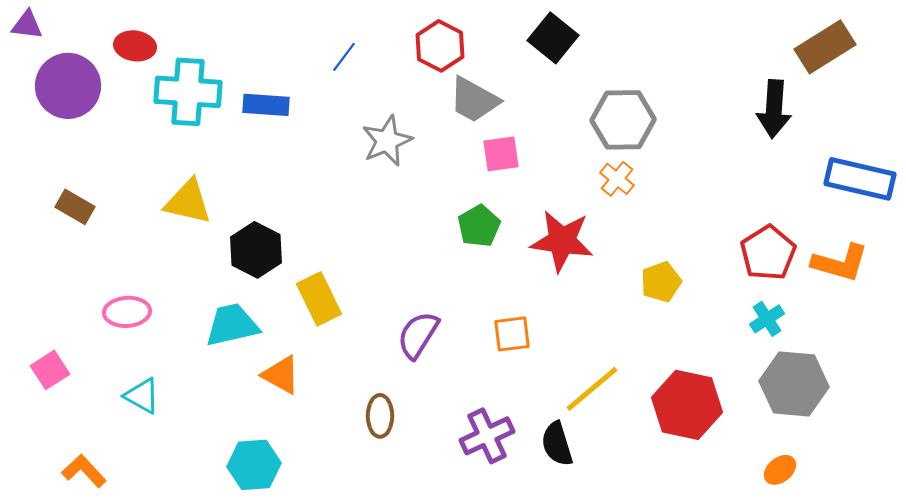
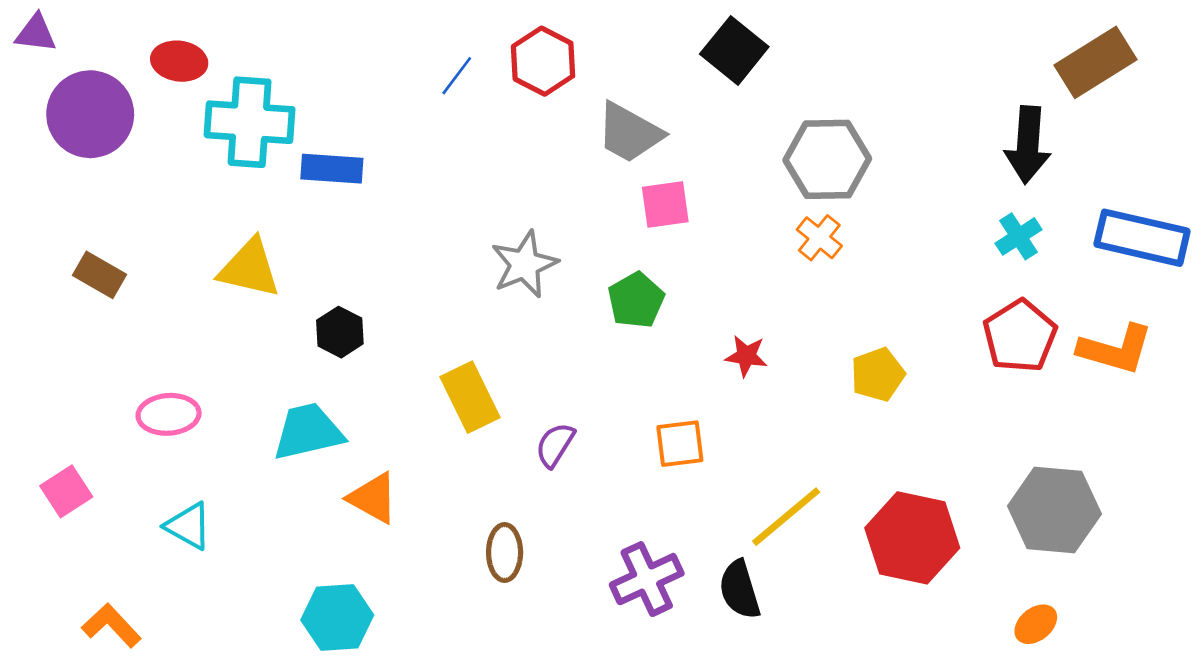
red hexagon: (440, 46) -> (543, 61), moved
blue rectangle: (266, 105) -> (332, 169), moved
gray star: (387, 141) -> (524, 264), moved
red star: (562, 241) -> (746, 356), moved, size x0.5
black hexagon: (256, 250) -> (340, 332), size x0.7
yellow rectangle: (319, 299) -> (470, 397), moved
cyan cross: (767, 319) -> (1019, 236), moved
purple semicircle: (418, 335) -> (555, 445), size x0.7

